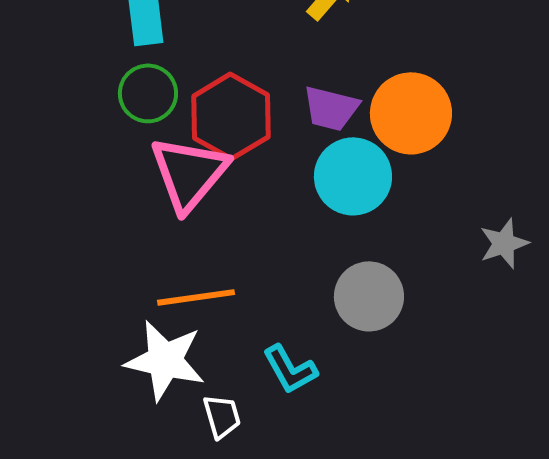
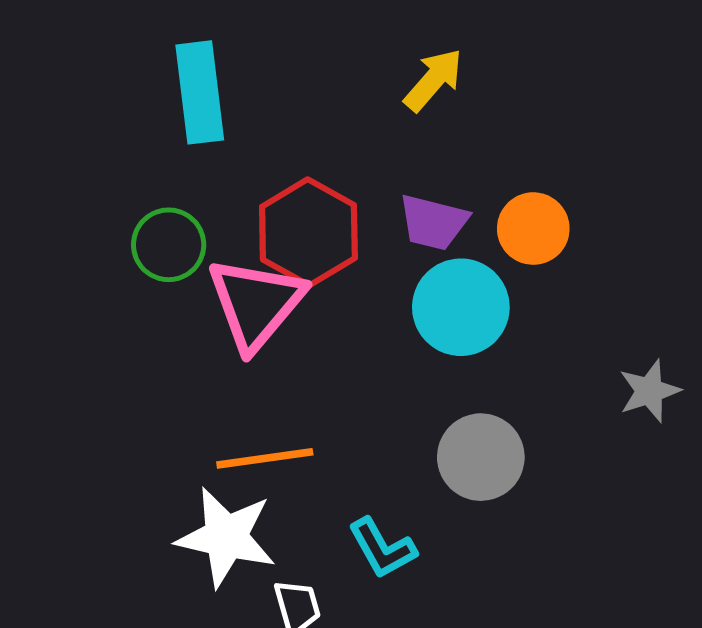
green circle: (148, 93) -> (169, 245), moved
orange circle: (411, 113) -> (533, 229), size x0.7

